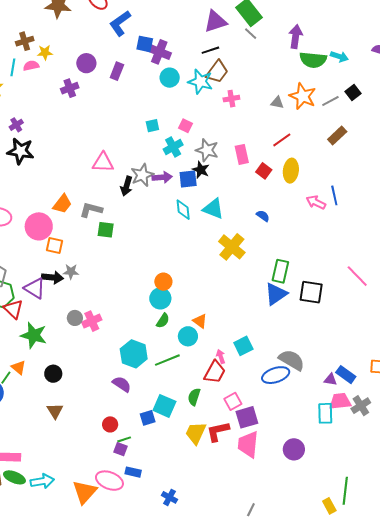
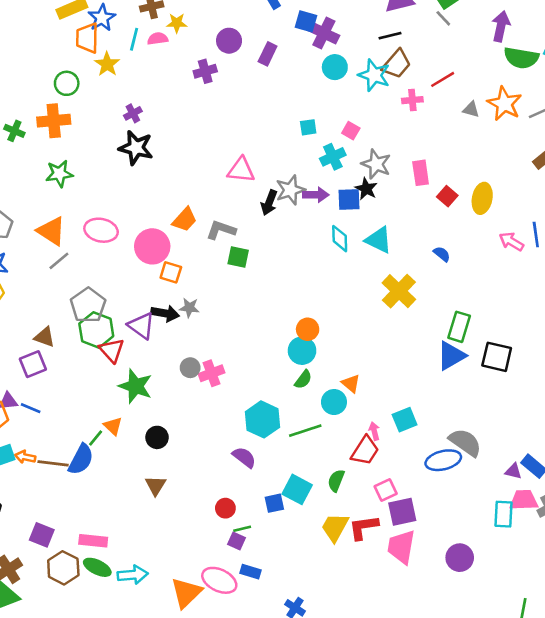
red line: (282, 140) -> (443, 79), moved

